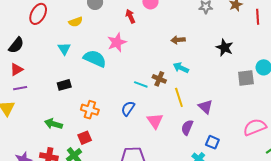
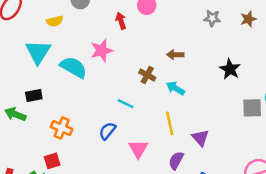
cyan triangle: (64, 49) -> (38, 52), size x1.6
brown cross: (159, 79) -> (147, 75), moved
green arrow: (53, 124) -> (15, 114), moved

